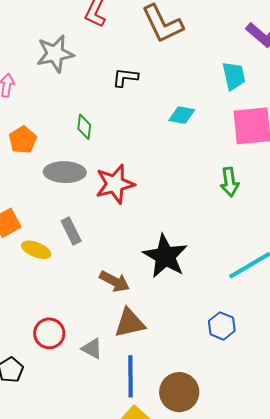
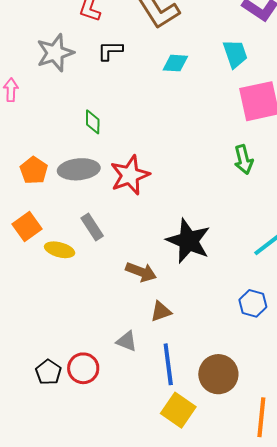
black L-shape: (125, 77) -> (110, 51), moved
cyan diamond: (182, 115) -> (175, 63), moved
orange pentagon: (23, 140) -> (34, 170), moved
brown triangle: (130, 323) -> (161, 311), size x0.7
red circle: (49, 333) -> (83, 368), moved

